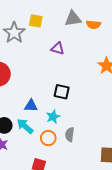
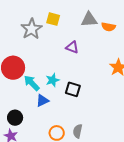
blue triangle: (31, 106) -> (42, 101), turned -32
cyan star: (53, 117) -> (53, 80), moved
cyan arrow: (25, 126) -> (32, 83), moved

